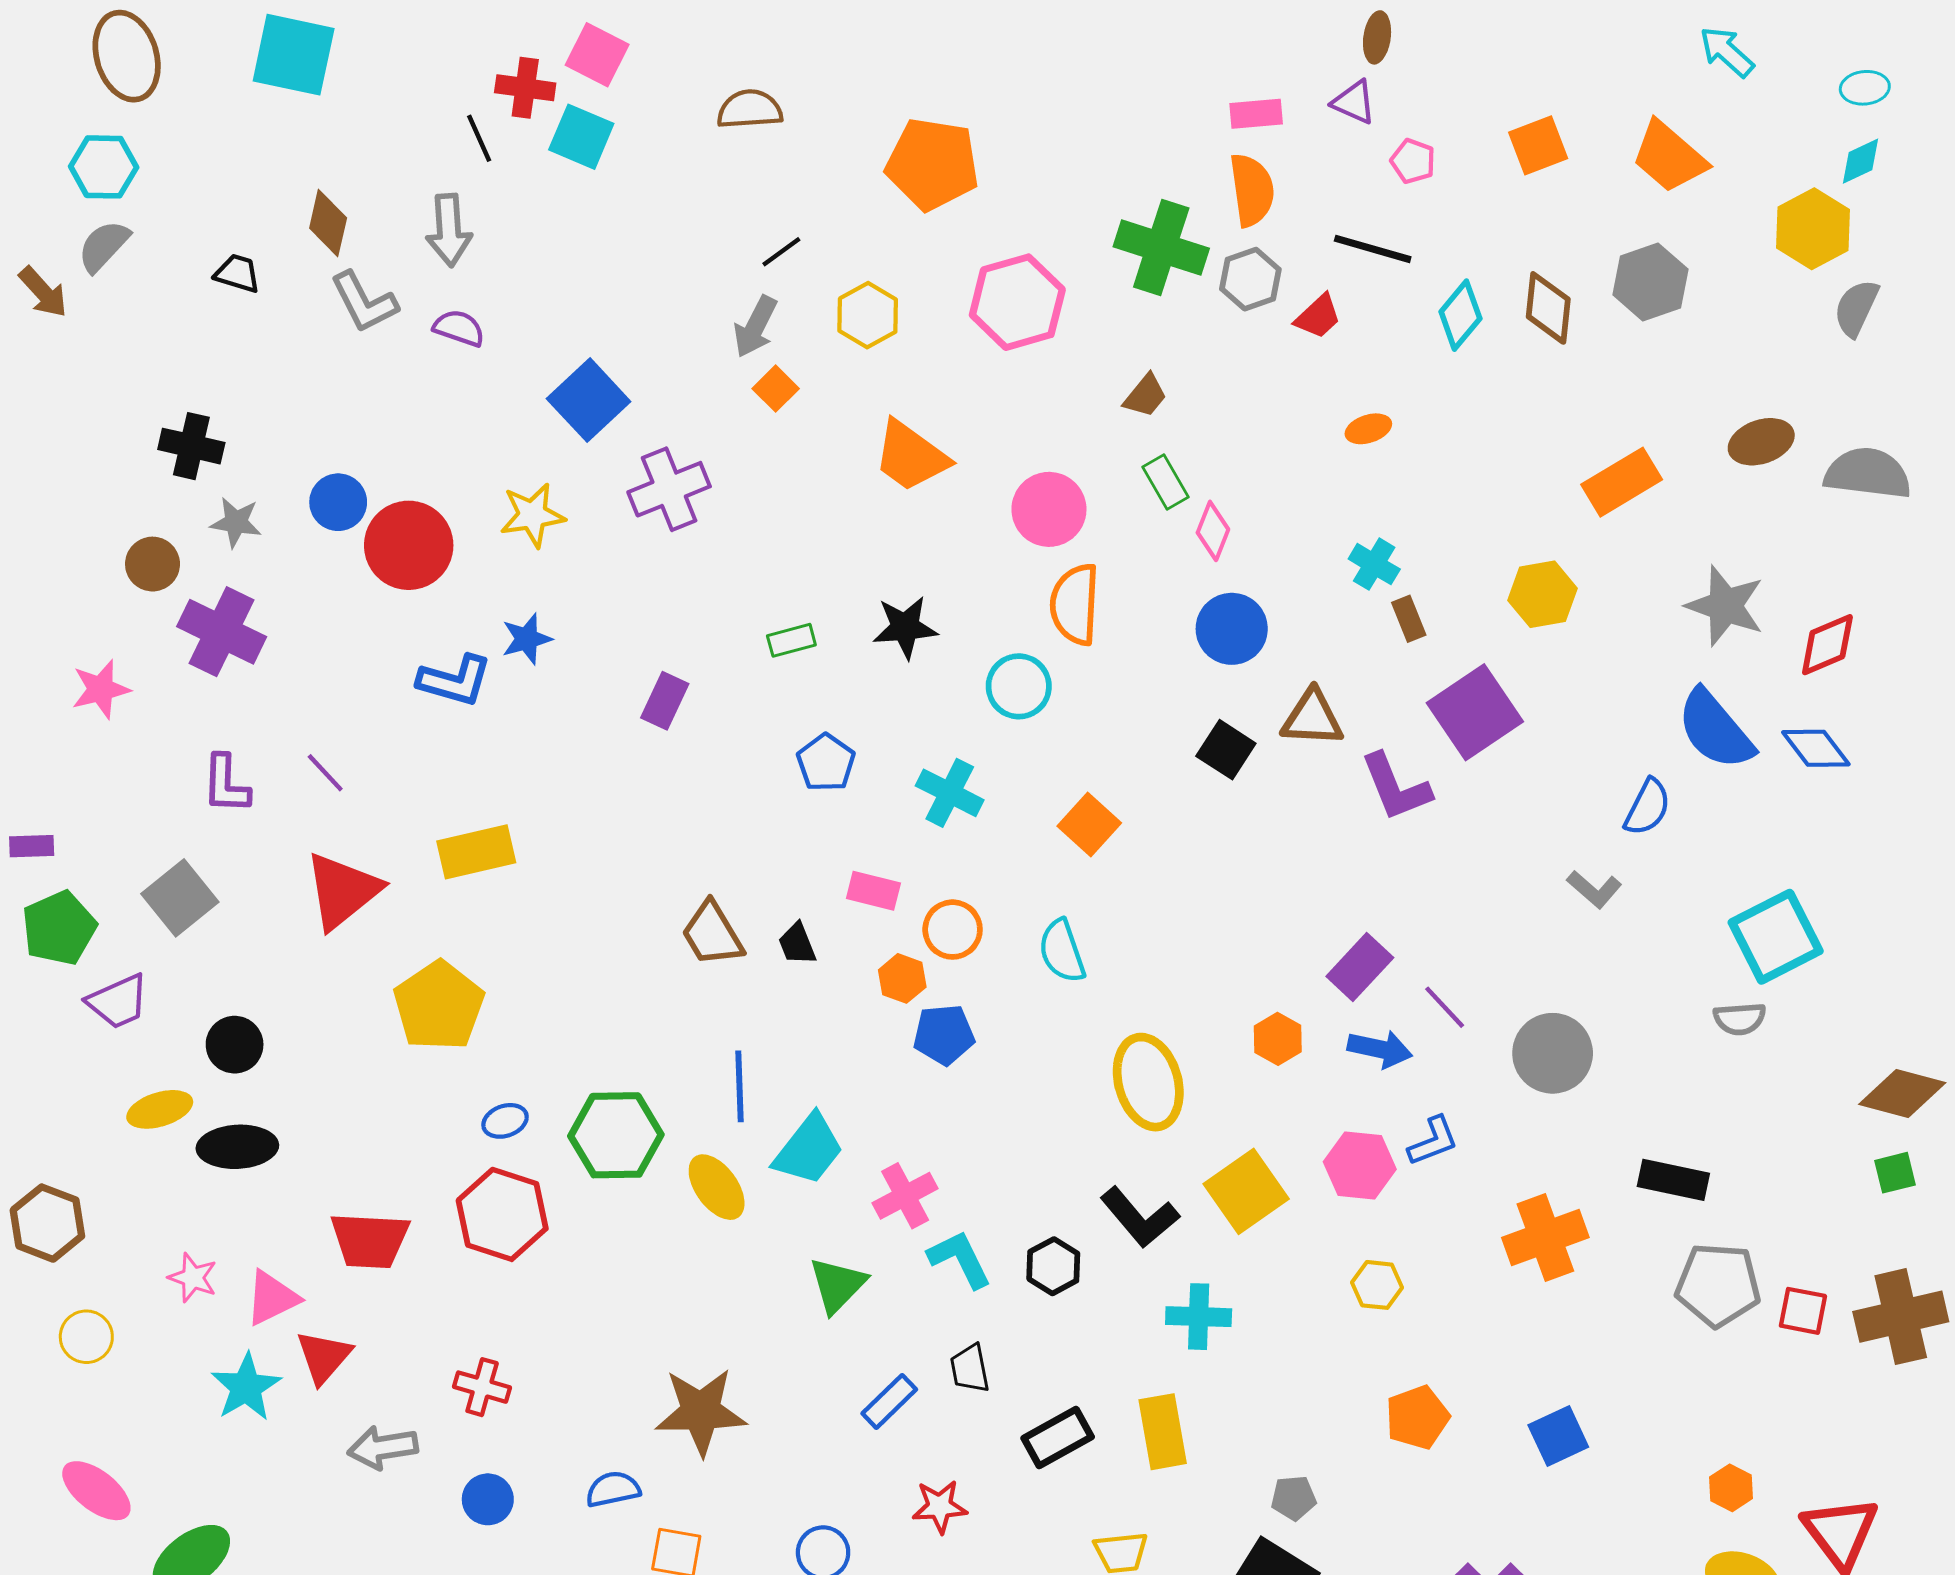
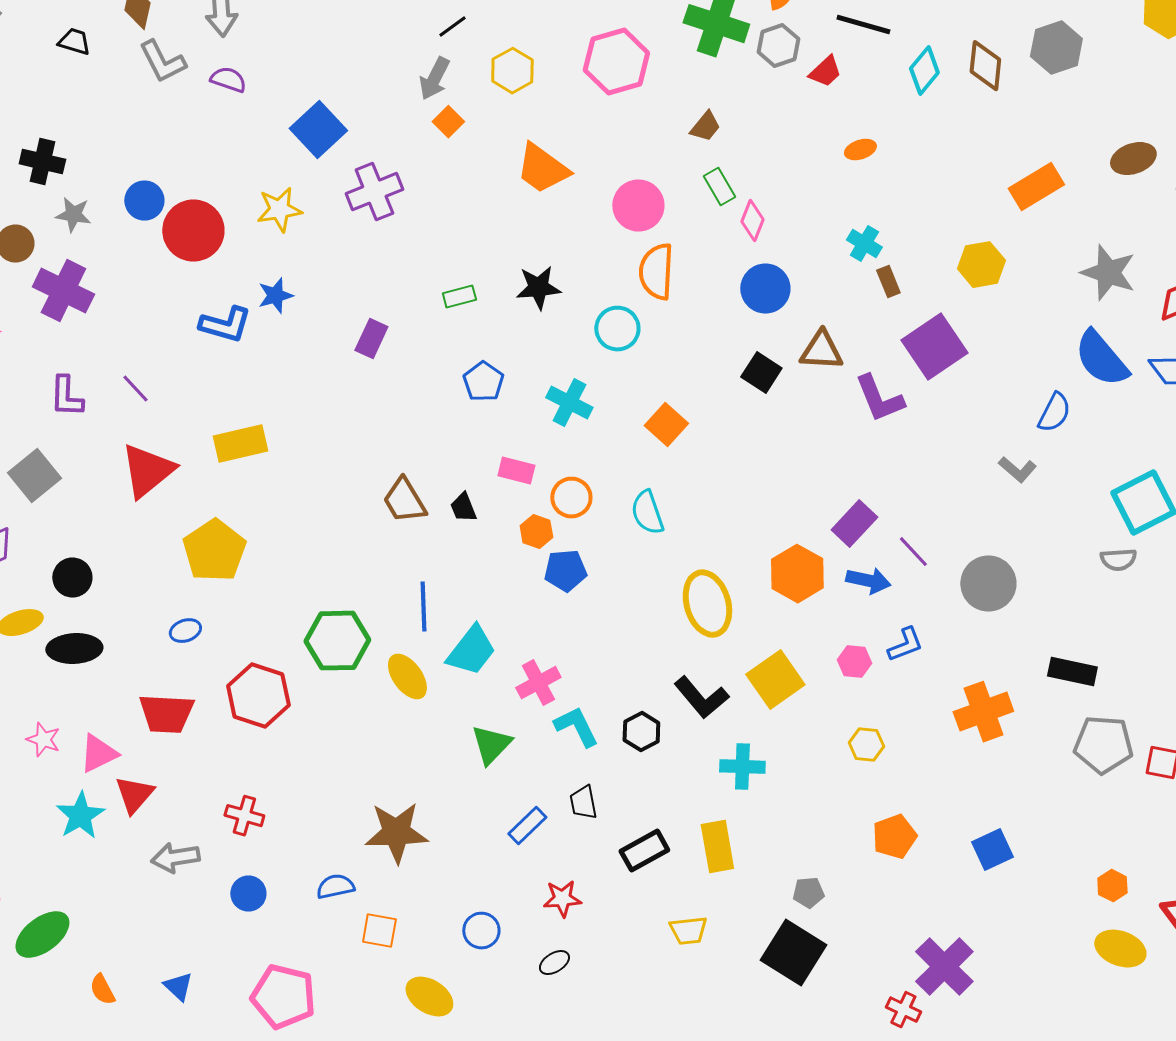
orange hexagon: (1278, 1039) -> (797, 574), size x1.6
blue ellipse: (505, 1121) -> (185, 631), moved
pink hexagon: (1360, 1166) -> (854, 662), size x0.7

